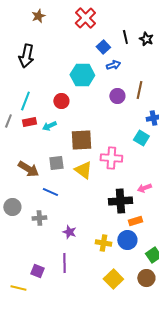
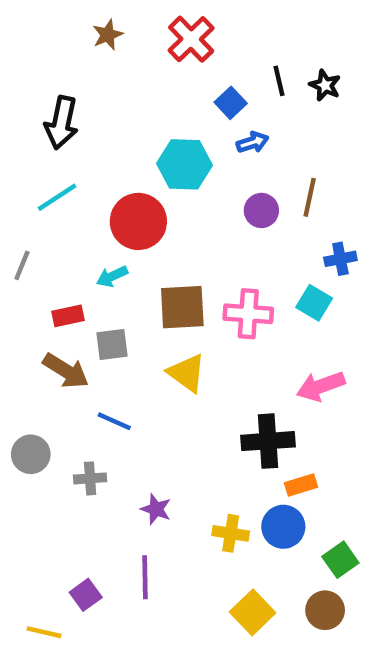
brown star: (38, 16) -> (108, 35), moved
cyan line: (25, 101) -> (57, 197), moved, turned 36
red circle: (61, 101) -> (138, 221), size x1.6
red rectangle: (29, 122) -> (68, 316), moved
pink cross: (111, 158) -> (248, 314), moved
gray square: (56, 163) -> (112, 344), moved
pink arrow: (144, 188) -> (321, 386), moved, size x1.5
purple square: (37, 271) -> (86, 595), turned 32

